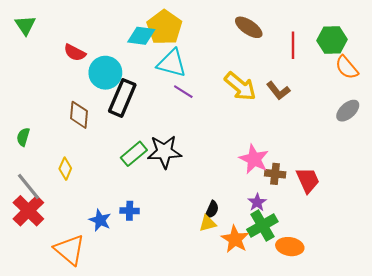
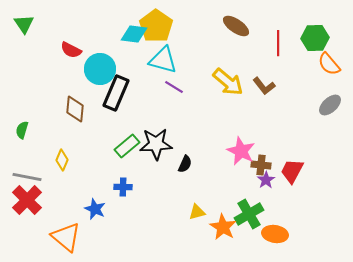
red trapezoid: (308, 180) -> (292, 171), turned -128
gray line: (28, 186) -> (27, 177), turned -40
purple star: (257, 202) -> (266, 180), moved
black semicircle: (212, 210) -> (185, 164), moved
blue cross: (130, 211) -> (123, 187), moved

